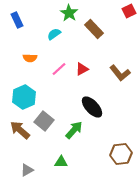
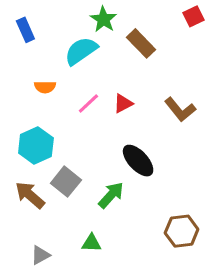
cyan semicircle: (54, 34) -> (81, 51), size x1.6

